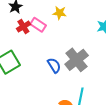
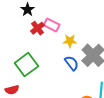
yellow star: (60, 13) -> (70, 41), moved

